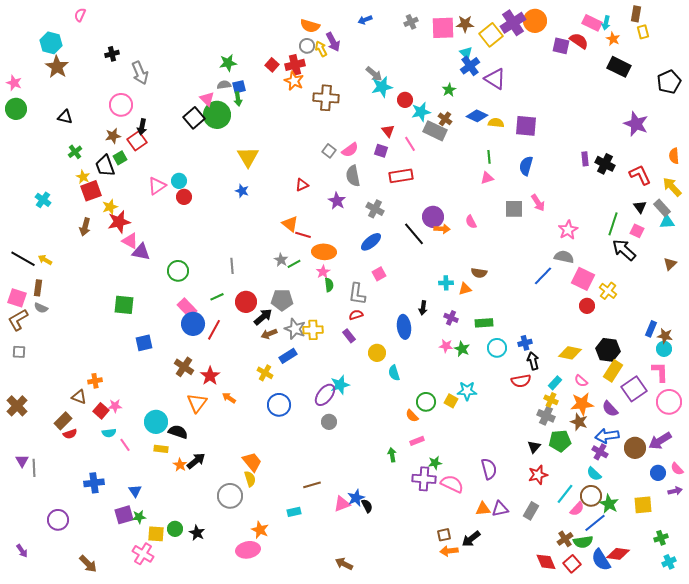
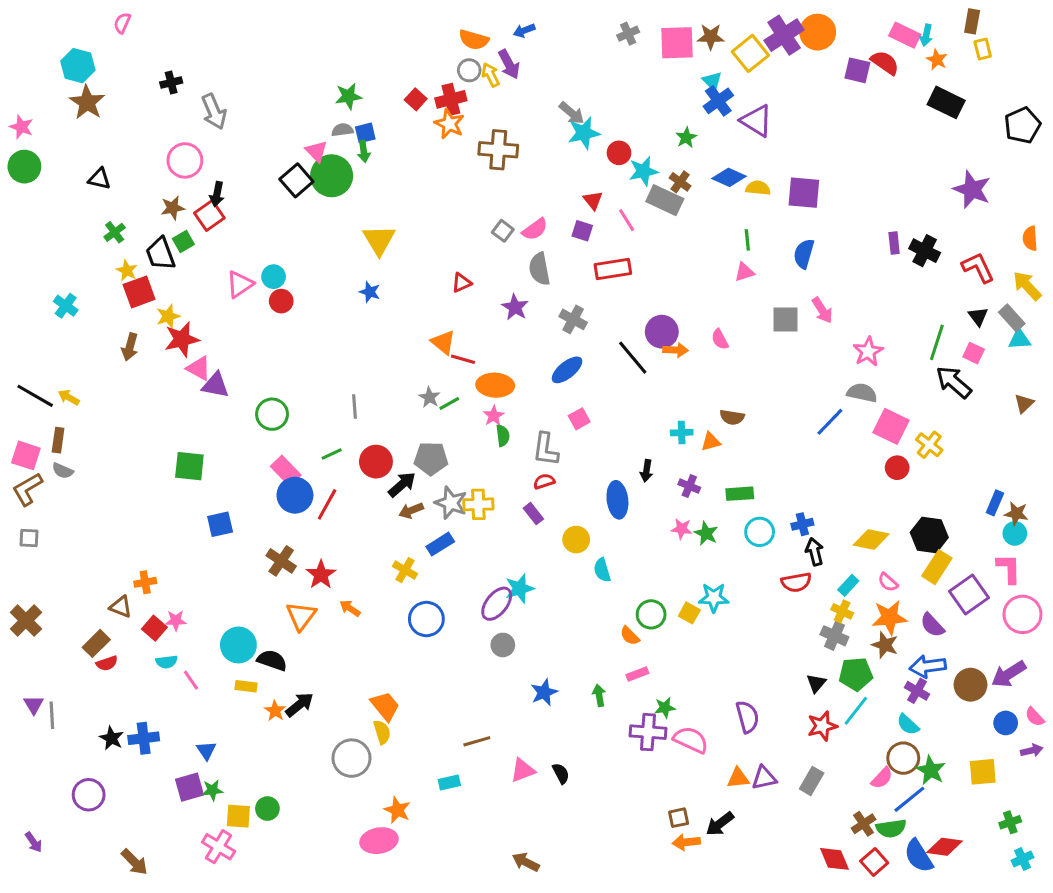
blue arrow: (365, 20) -> (524, 31), moved
cyan line: (565, 494) -> (856, 711), moved
blue star: (356, 498) -> (544, 692), moved
black star: (197, 533) -> (112, 738), moved

